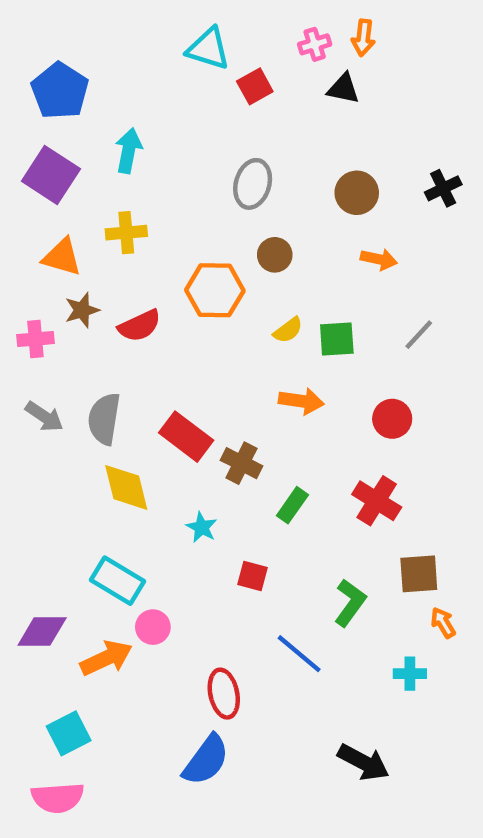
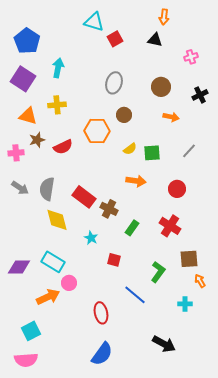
pink cross: (315, 44) -> (191, 57), moved
black cross: (443, 188) -> (200, 95), moved
purple diamond: (42, 631) -> (19, 267), moved
blue semicircle: (206, 760) -> (102, 354), moved

